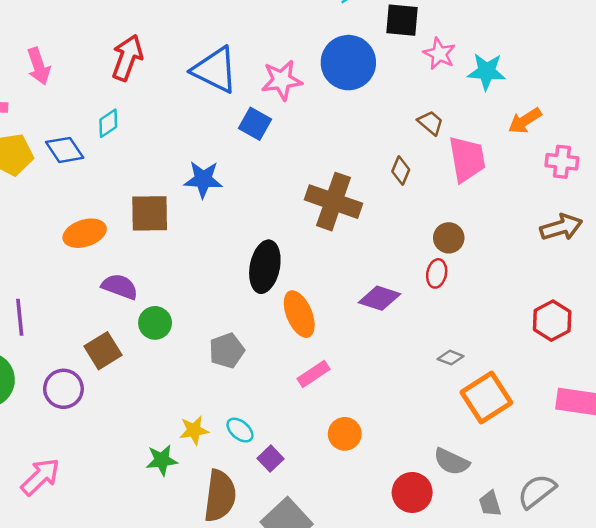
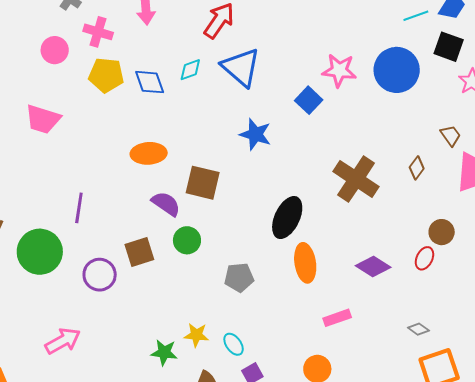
blue triangle: (215, 70) -> (241, 67), moved
brown square: (150, 213) -> (203, 183), moved
pink rectangle: (313, 374) -> (337, 318), moved

